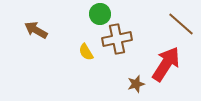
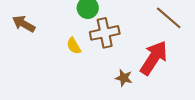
brown star: (136, 84) -> (124, 78), turned 30

